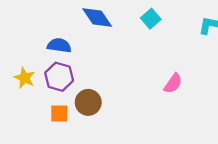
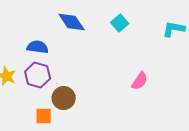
orange square: (59, 114) -> (44, 116), moved

